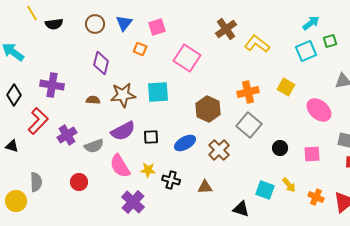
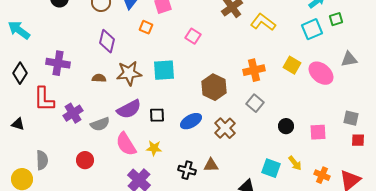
pink square: (187, 58) -> (193, 36), size x0.6
pink ellipse: (319, 110) -> (321, 73), moved
red L-shape: (38, 121) -> (44, 99), turned 136
gray square: (249, 125) -> (255, 103), size x0.7
black cross: (171, 180) -> (187, 170), moved

